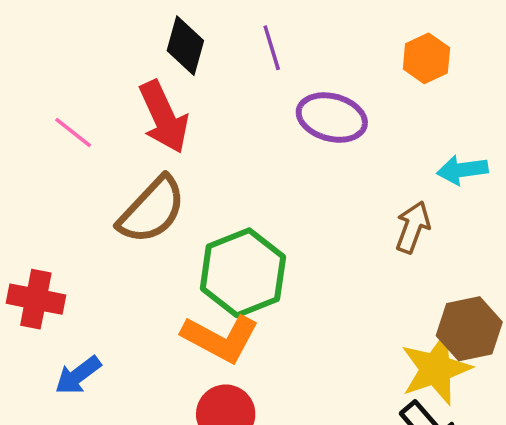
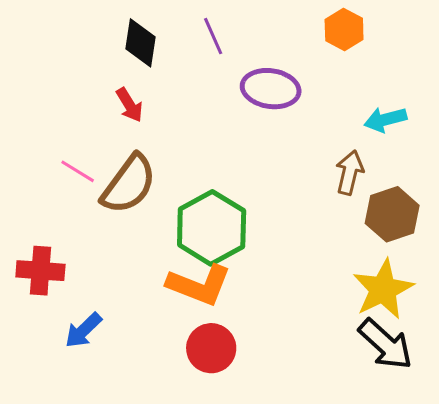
red arrow: (164, 117) -> (129, 105), size x0.6
pink line: (73, 132) -> (78, 171), moved
brown hexagon: (469, 329) -> (392, 214), moved

